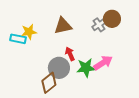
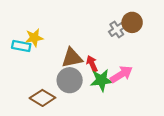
brown triangle: (63, 26) -> (72, 58), moved
red arrow: (70, 54) -> (92, 64), moved
brown diamond: (49, 83) -> (42, 98), moved, turned 70

